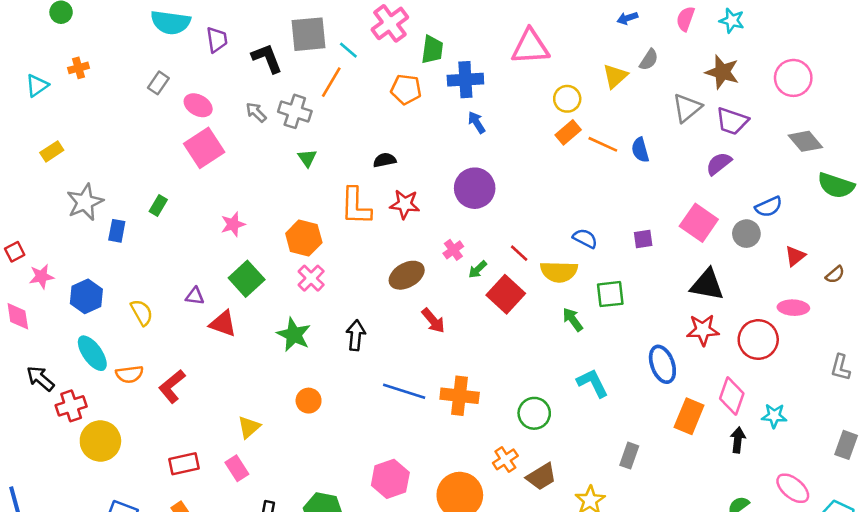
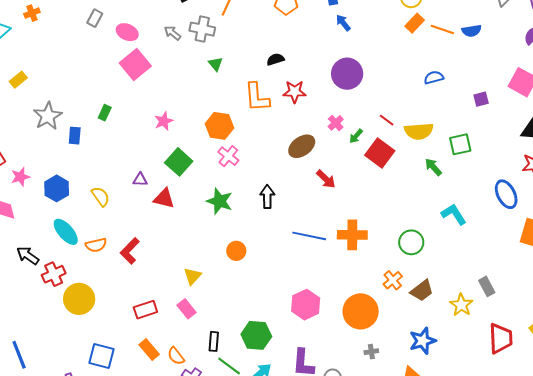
blue semicircle: (640, 150) -> (472, 31), turned -78
blue semicircle: (585, 238) -> (434, 78), moved, turned -36
gray rectangle: (629, 456) -> (487, 286), moved, turned -42

